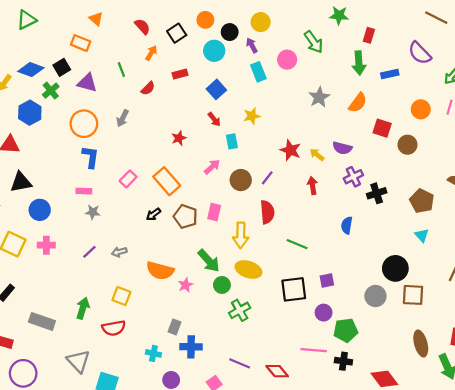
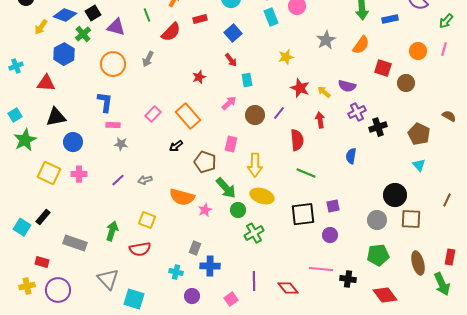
red semicircle: (148, 88) -> (171, 32), size x1.5
yellow star: (252, 116) -> (286, 57), moved
blue L-shape: (91, 157) -> (105, 102), moved
red semicircle: (267, 212) -> (297, 140), moved
brown pentagon: (185, 216) -> (205, 162), moved
green pentagon: (346, 330) -> (378, 255), moved
purple line: (240, 363) -> (254, 281), turned 66

